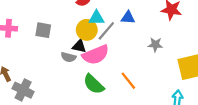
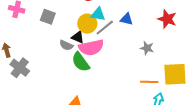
orange line: (128, 81) -> (149, 82), moved, turned -60
green semicircle: (94, 84) -> (81, 62), moved

